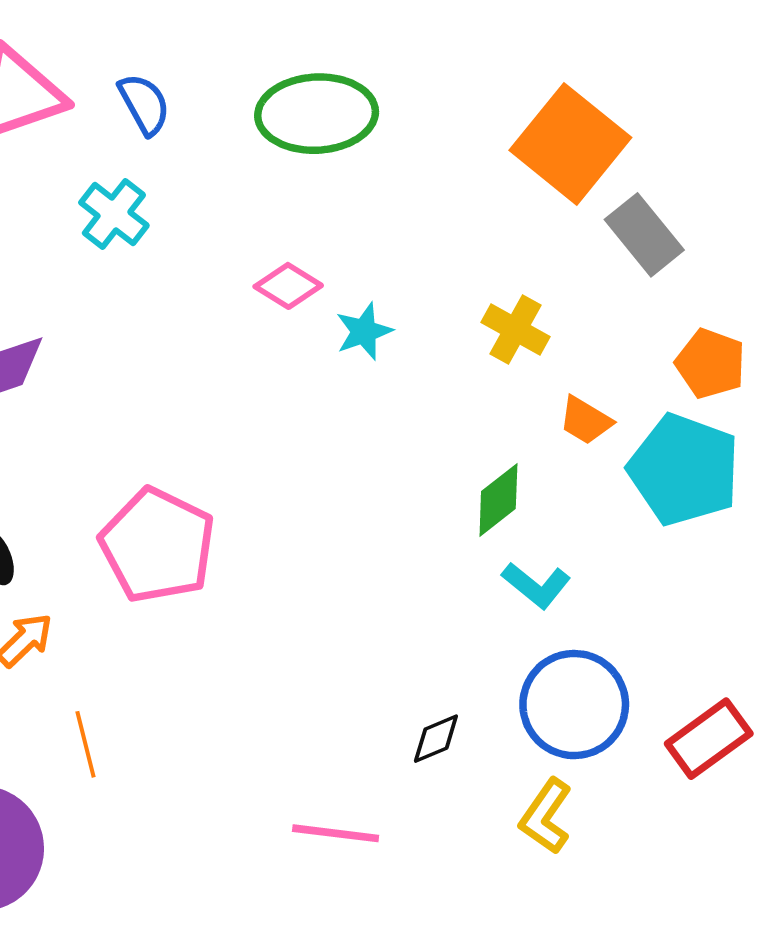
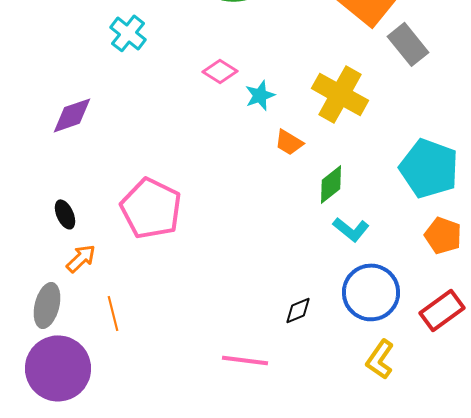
yellow cross: (515, 330) -> (340, 94), size x1.6
orange pentagon: (711, 364) -> (443, 235), moved
orange trapezoid: (586, 420) -> (289, 142), moved
yellow L-shape: (546, 816) -> (380, 359), moved

